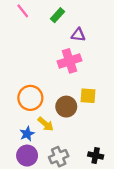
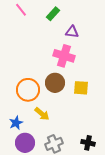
pink cross: (70, 61) -> (64, 56), turned 35
brown circle: (66, 107) -> (55, 83), moved
blue star: (27, 134) -> (16, 123), moved

